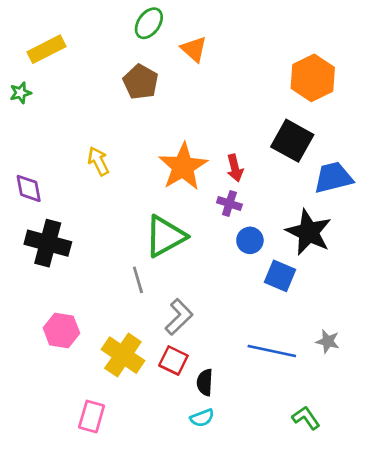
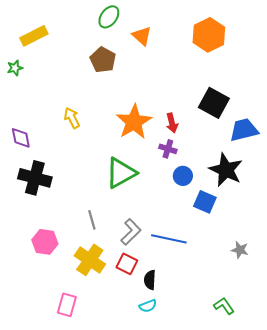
orange hexagon: (313, 78) -> (209, 35), moved
gray line: (138, 280) -> (92, 220), moved
blue line: (272, 351) -> (169, 239), moved

